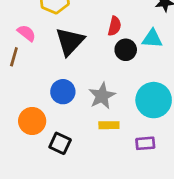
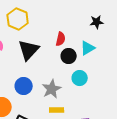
cyan triangle: (152, 39) -> (88, 48), turned -35
cyan circle: (154, 100) -> (80, 78), moved, size x0.6

